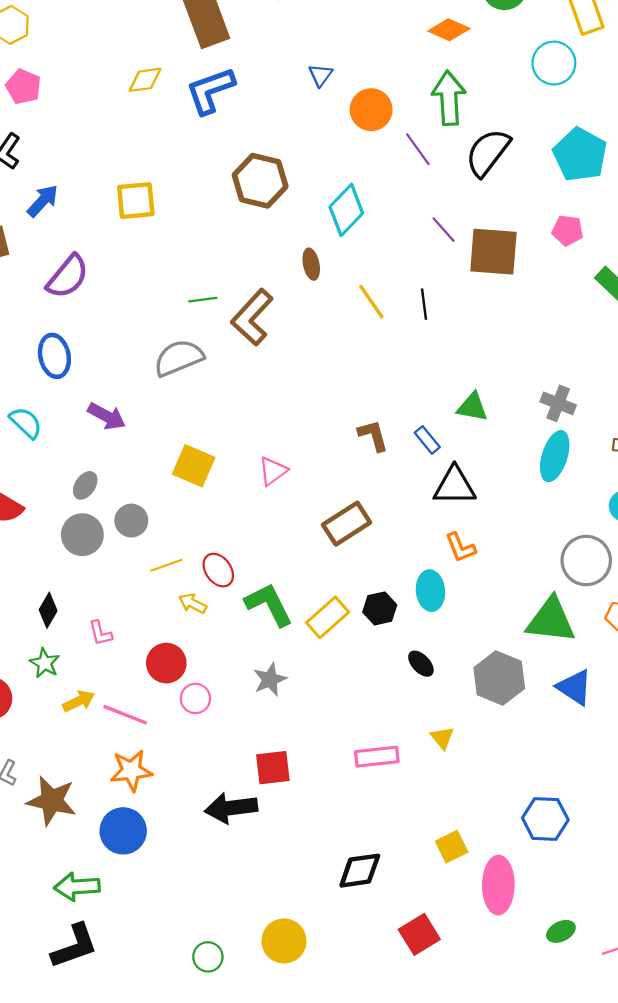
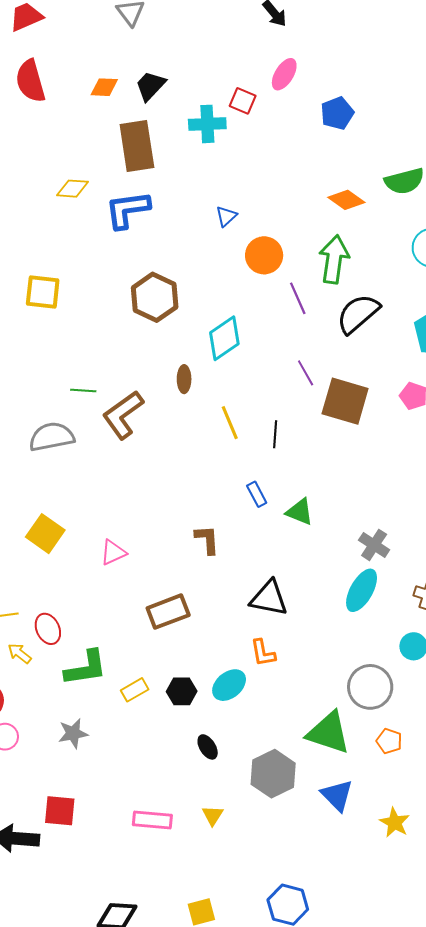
green triangle: (472, 407) -> (300, 512), moved
blue rectangle: (427, 440) -> (257, 494), moved
cyan ellipse: (430, 591) -> (229, 685), turned 44
green L-shape: (269, 605) -> (86, 668), turned 96
yellow rectangle: (328, 617) -> (135, 690), size x0.7

